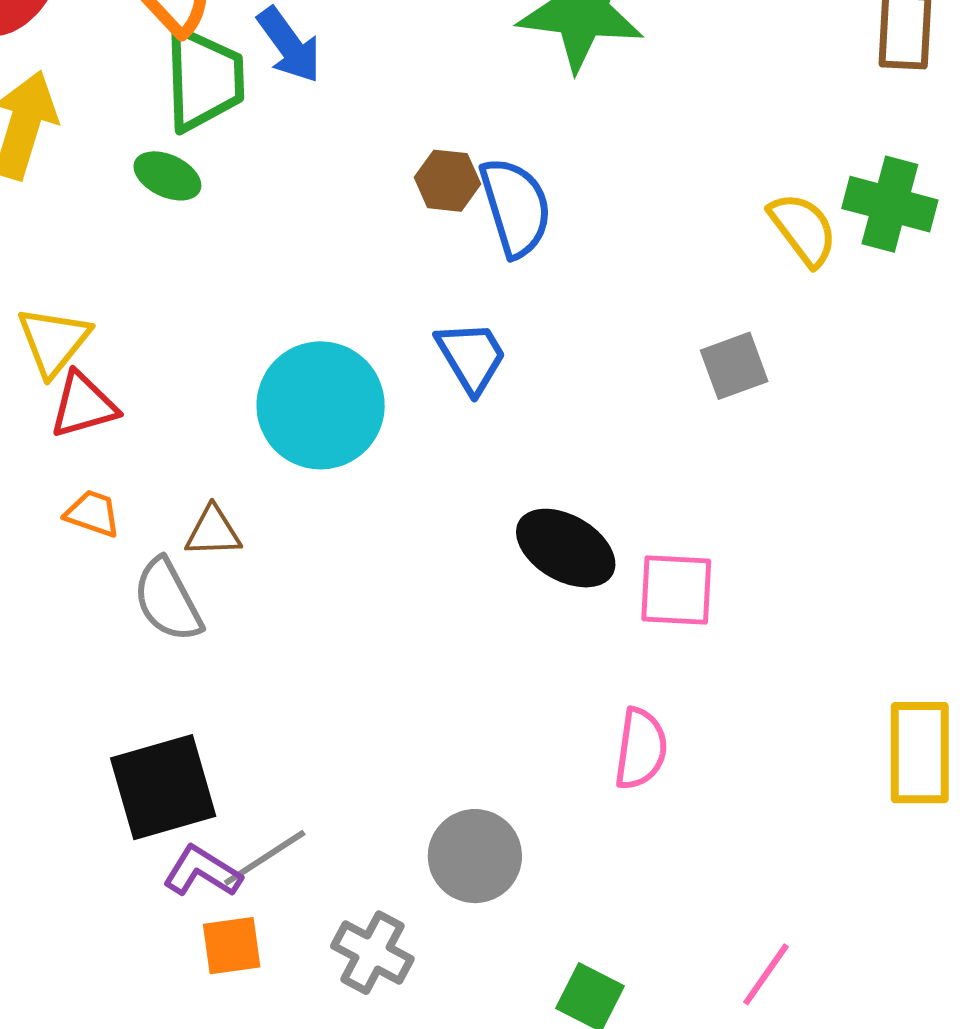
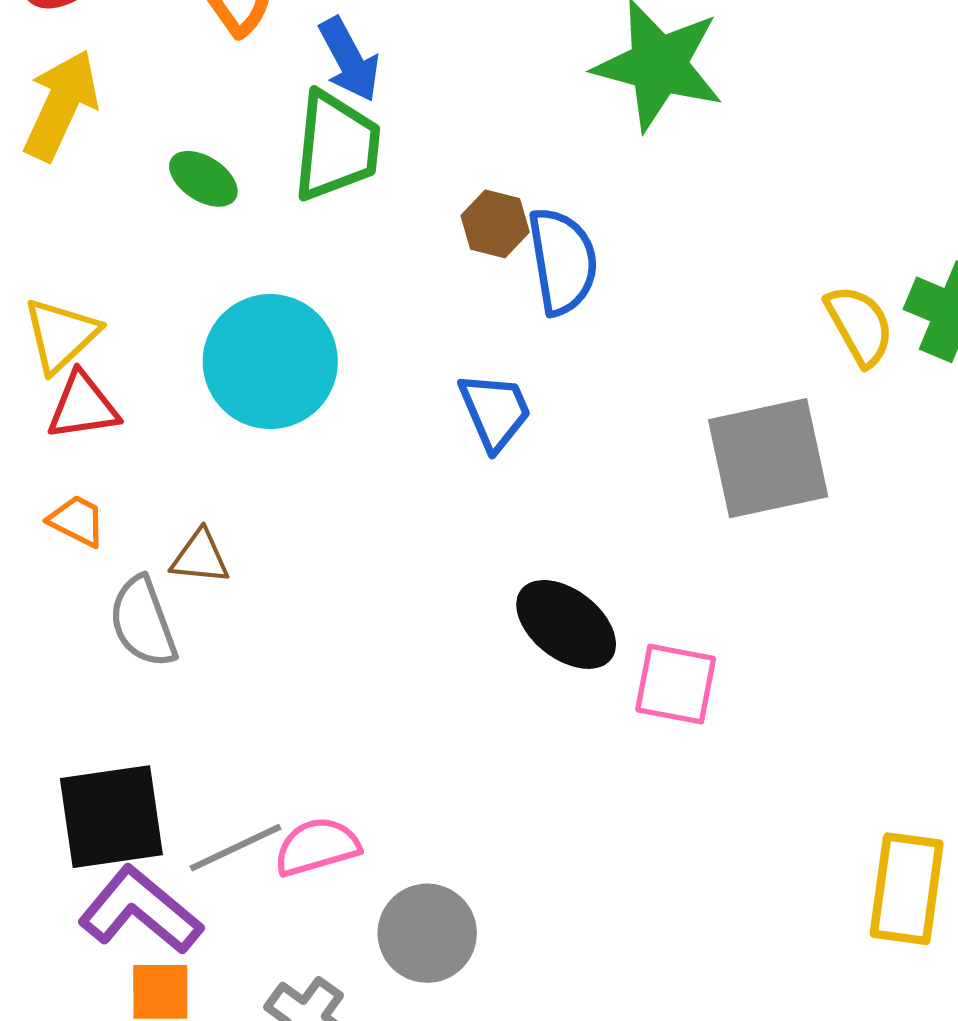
green trapezoid: (204, 79) -> (336, 146), moved
gray square: (734, 366) -> (768, 458), size x1.8
cyan circle: (321, 405) -> (270, 362), moved
pink semicircle: (641, 749) -> (317, 847), moved, turned -122
gray line: (265, 858) -> (236, 848), moved
purple L-shape: (202, 872) -> (140, 910), size x1.5

